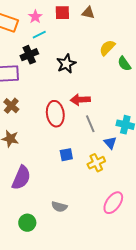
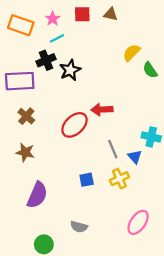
black star: (66, 64) -> (70, 70), moved
red ellipse: (55, 114) -> (75, 125), turned 55
gray line: (90, 124) -> (113, 149), moved
blue square: (66, 155) -> (87, 180), moved

